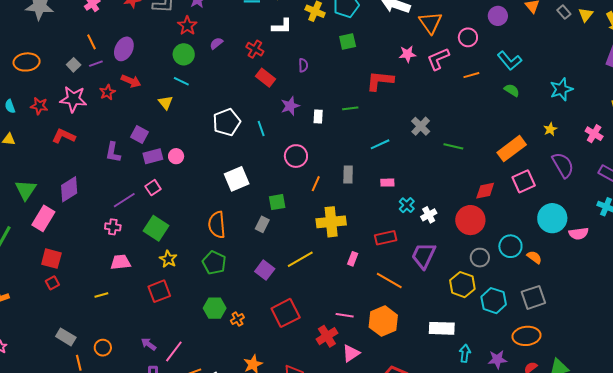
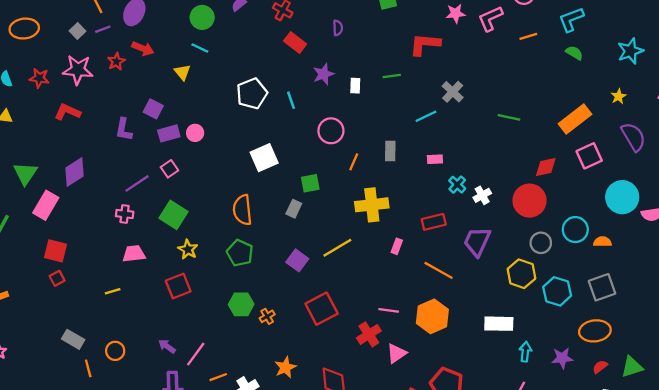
cyan L-shape: (509, 61) -> (571, 19), turned 110
gray cross: (421, 126) -> (453, 92), moved
orange semicircle: (534, 257) -> (602, 242), turned -35

